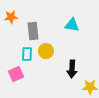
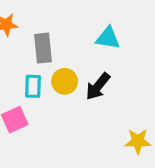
black arrow: (72, 69) -> (98, 86), moved, turned 36

